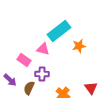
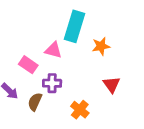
cyan rectangle: (59, 31) -> (75, 26), turned -35
red triangle: (91, 88) -> (112, 85), moved

